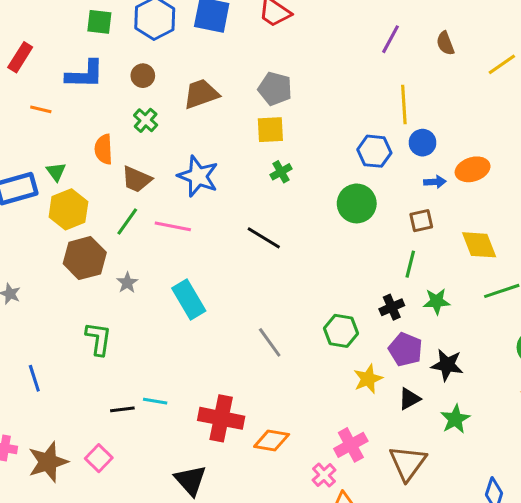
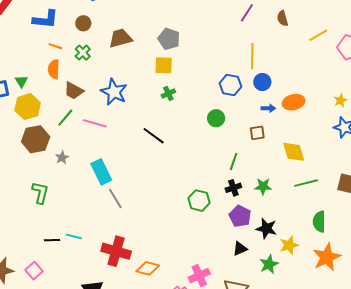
orange line: (41, 109) -> (55, 46), moved
green circle: (357, 203) -> (216, 118), size x0.7
green line: (410, 264) -> (234, 161), moved
gray line: (270, 342) -> (115, 198), moved
yellow star: (368, 379) -> (289, 245), moved

